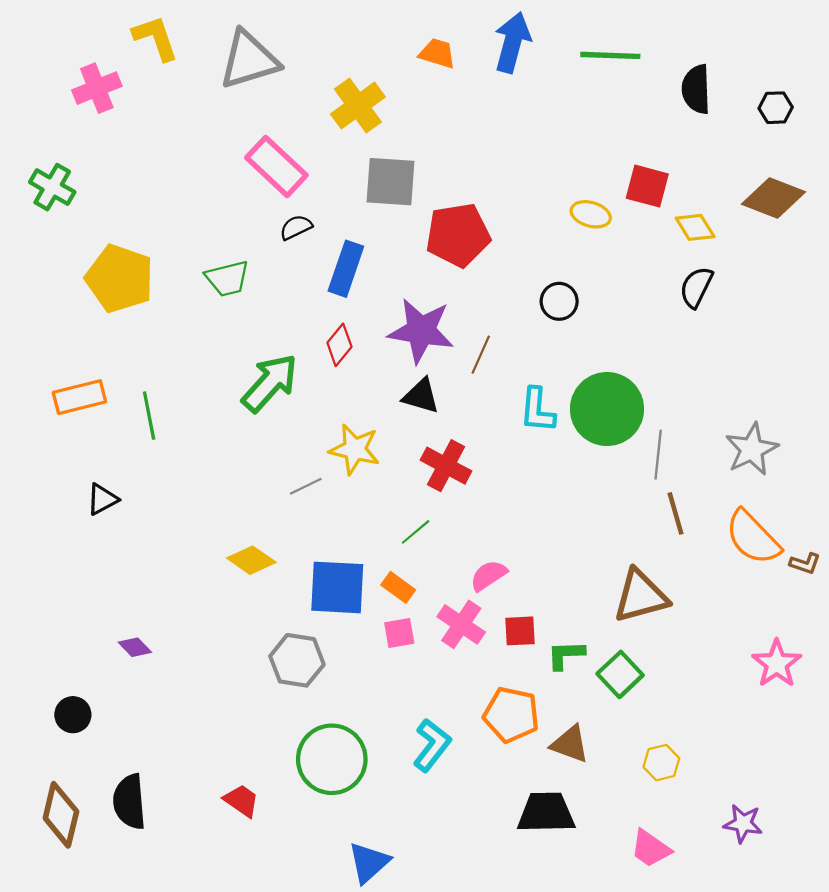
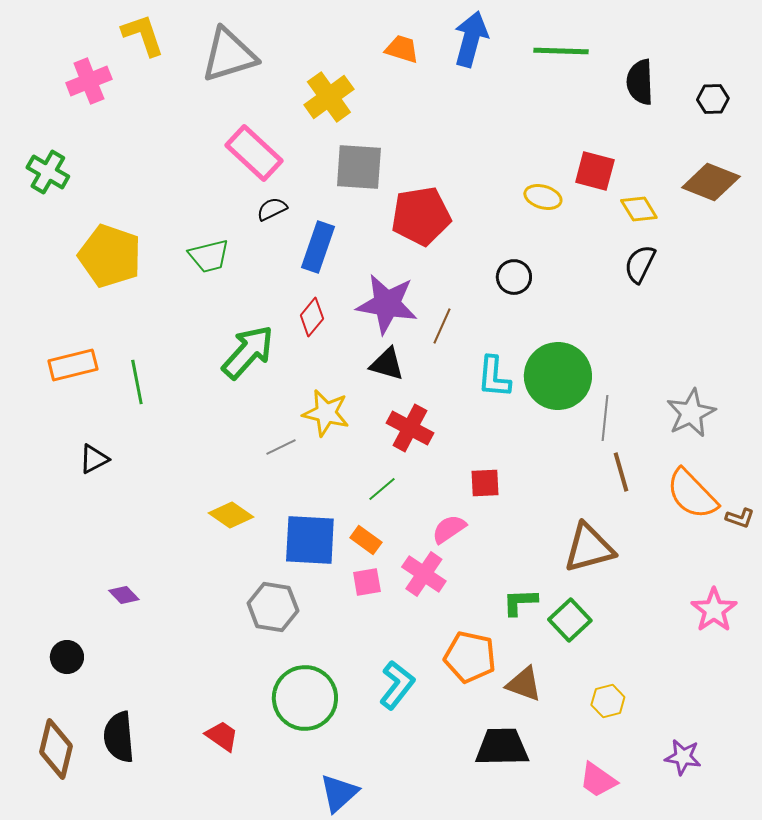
red square: (520, 631) -> (485, 483), moved

